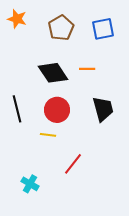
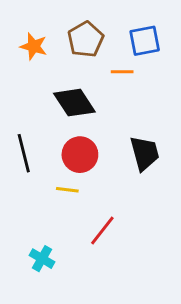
orange star: (17, 19) -> (34, 46), moved
orange line: (87, 69) -> (122, 72), moved

